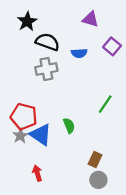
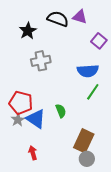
black star: (27, 21) -> (28, 31), moved
black semicircle: (48, 42) -> (58, 19), moved
blue semicircle: (79, 53) -> (88, 71), moved, size x1.5
brown rectangle: (95, 160) -> (84, 141), size x1.6

